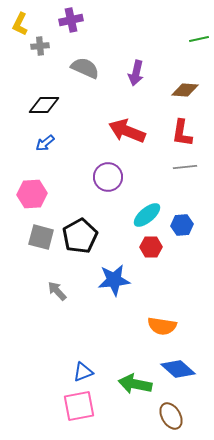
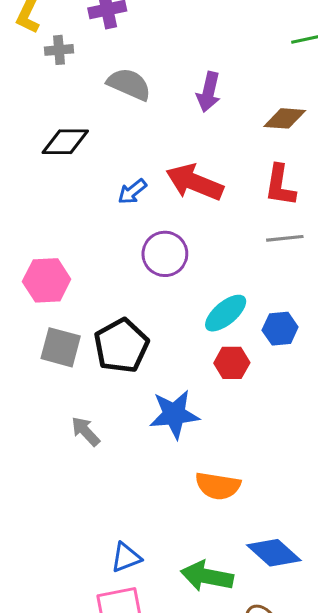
blue arrow: (45, 143) -> (132, 192), moved
orange semicircle: (162, 326) -> (218, 486), moved

